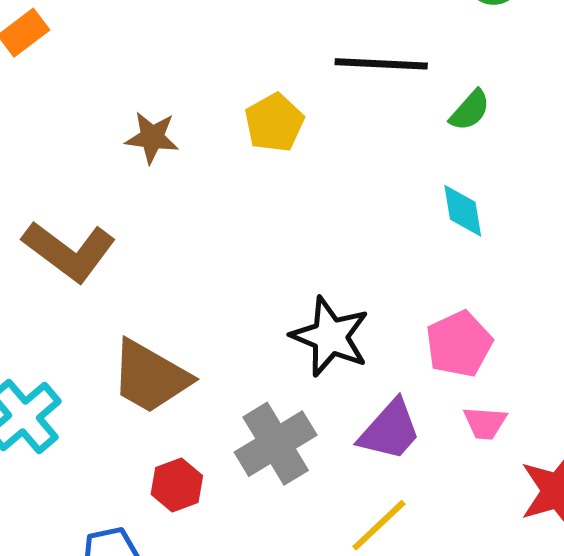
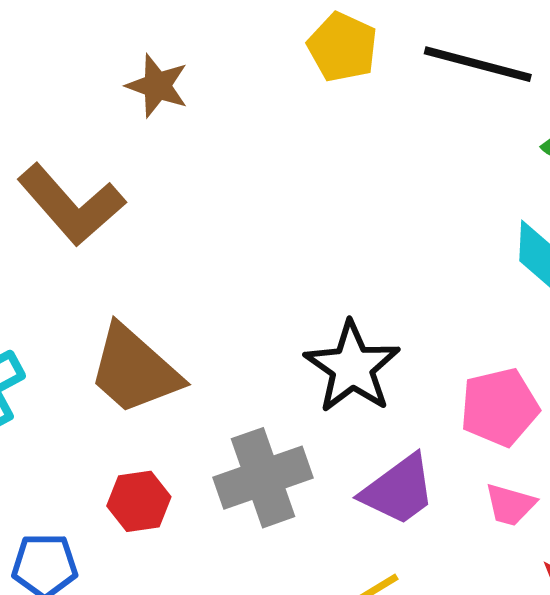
yellow pentagon: (274, 123) -> (342, 47), moved, turned -30
brown star: (152, 137) -> (157, 86), moved

